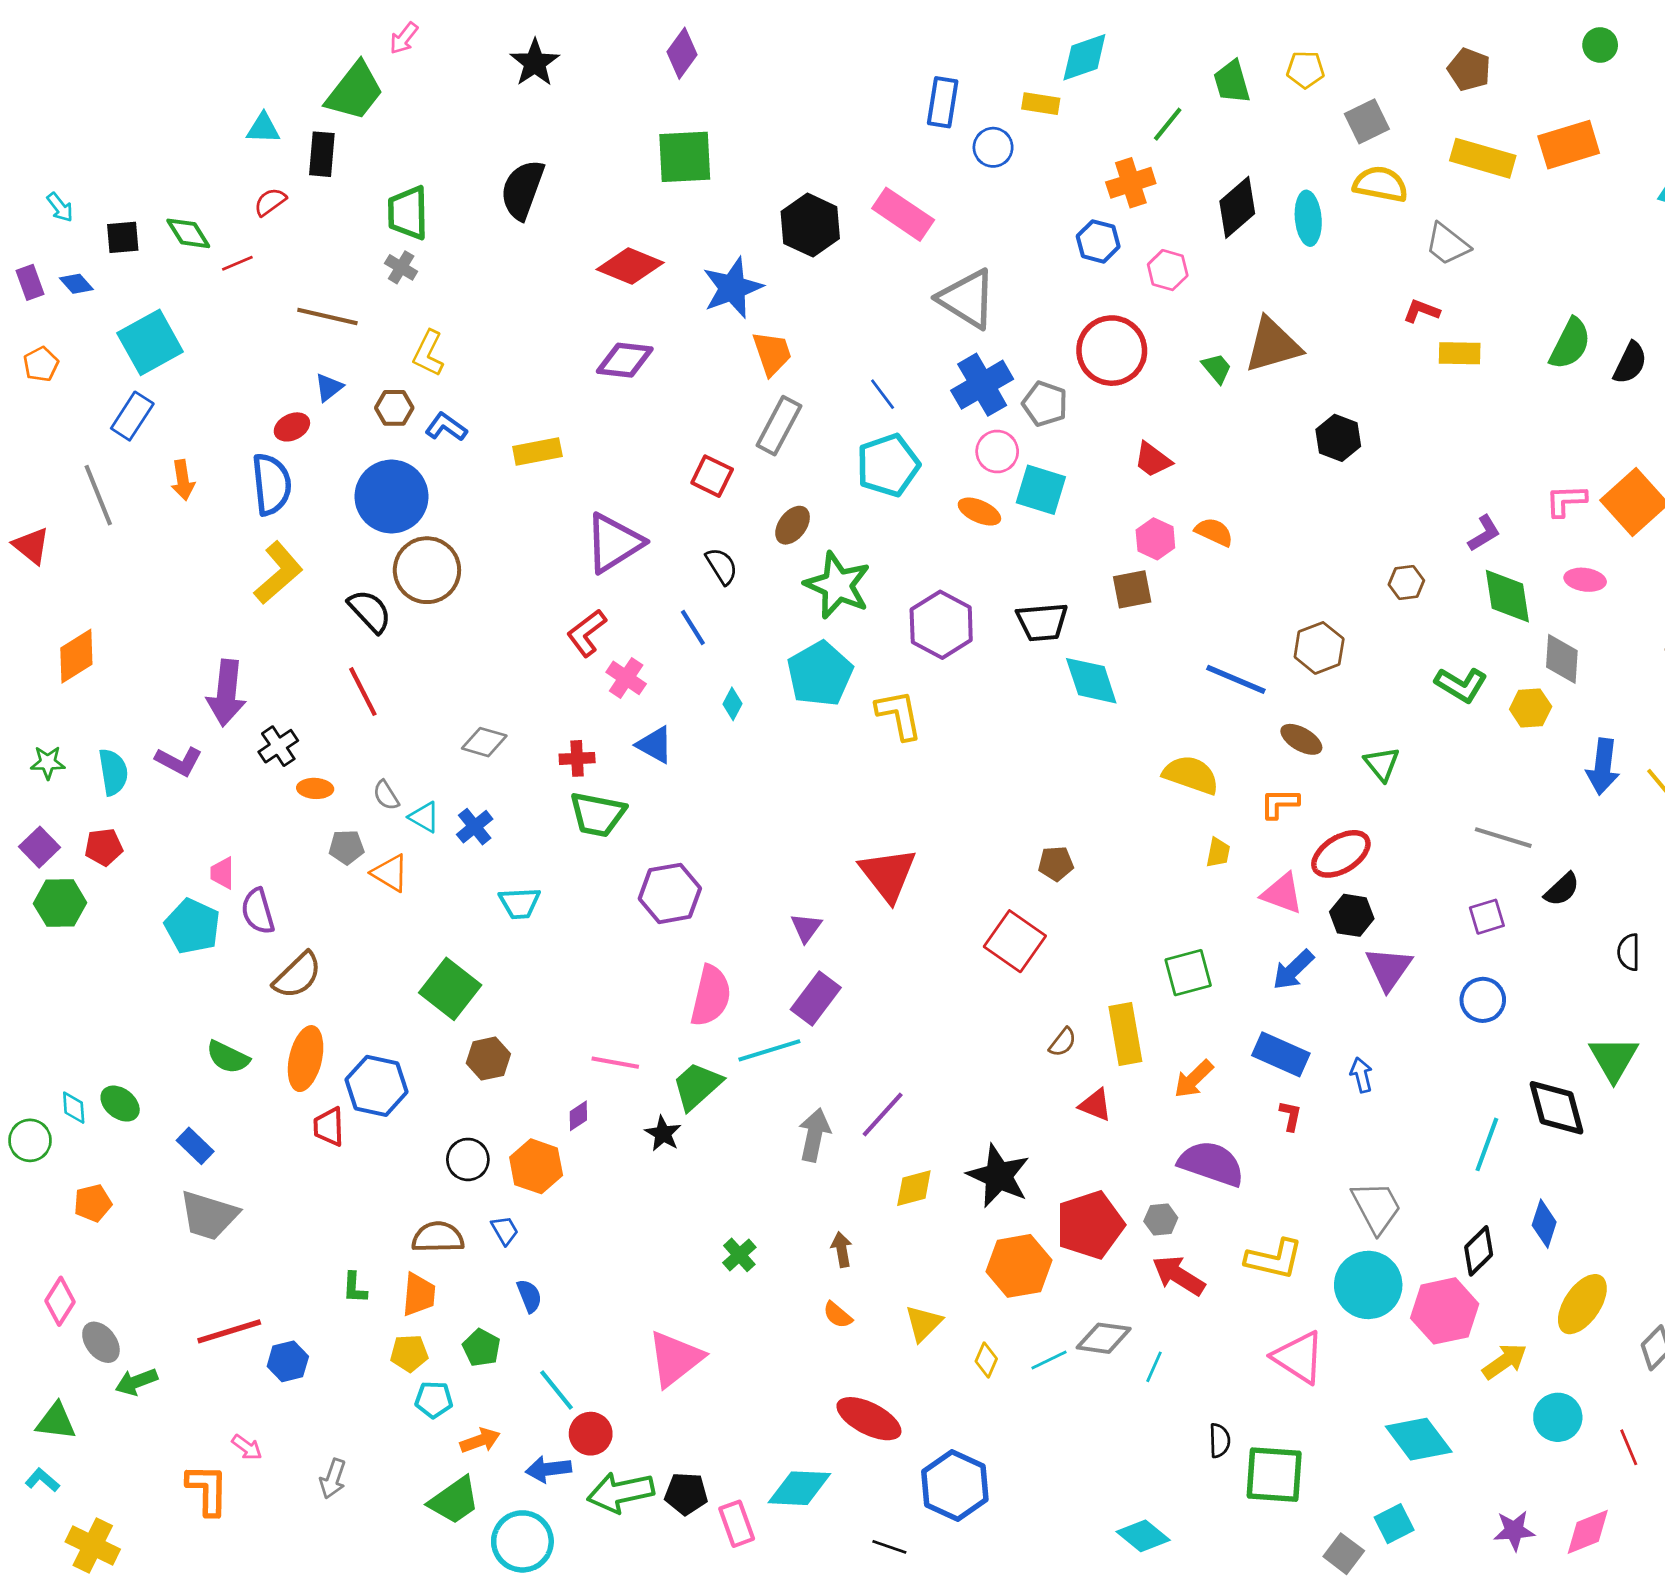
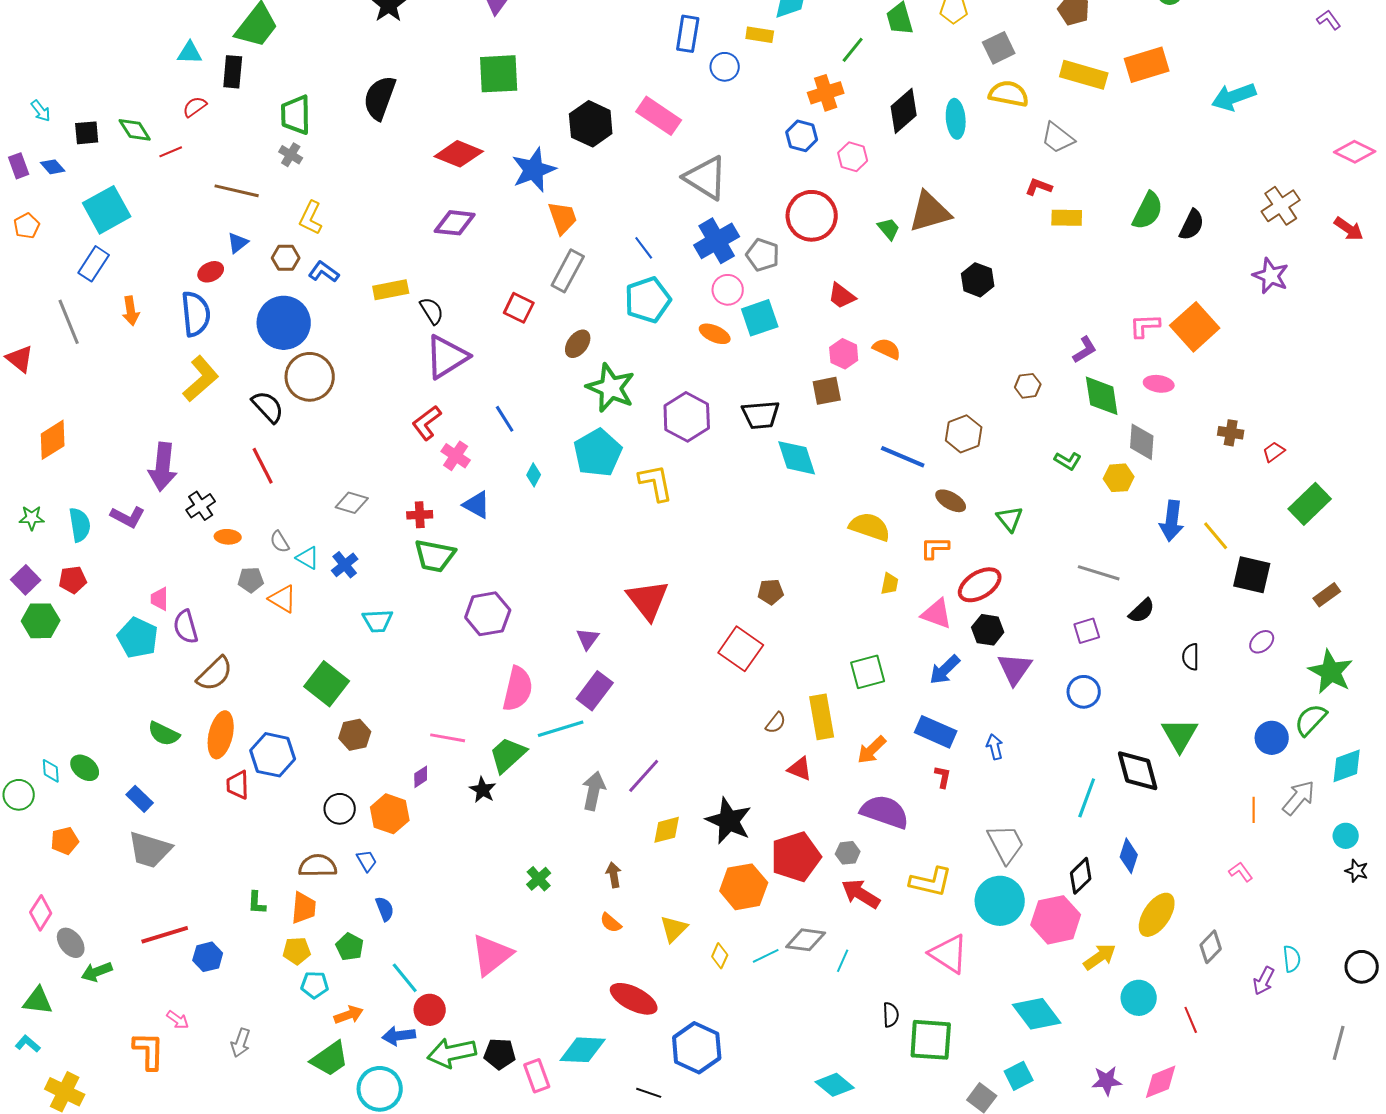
cyan square: (1041, 490) -> (760, 318), turned -36
black semicircle: (722, 566) -> (432, 311), moved
green L-shape: (1461, 685) -> (1068, 461), size x0.7

